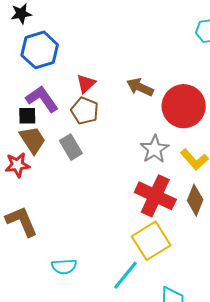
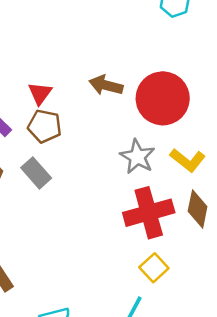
red cross: (155, 196) -> (149, 213), turned -30
yellow square: (151, 241) -> (154, 268), size x0.6

